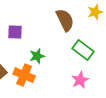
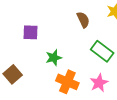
brown semicircle: (65, 20) -> (83, 20), size x0.7
orange cross: (24, 75) -> (67, 82), moved

